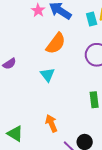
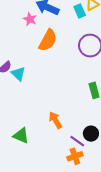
pink star: (38, 10) -> (30, 19), moved
cyan triangle: (47, 75) -> (18, 74), moved

